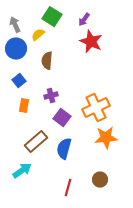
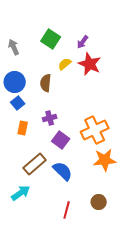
yellow semicircle: (38, 35) -> (65, 64), moved
blue circle: (16, 49) -> (15, 82), moved
blue semicircle: (64, 149) -> (63, 171), turned 120

